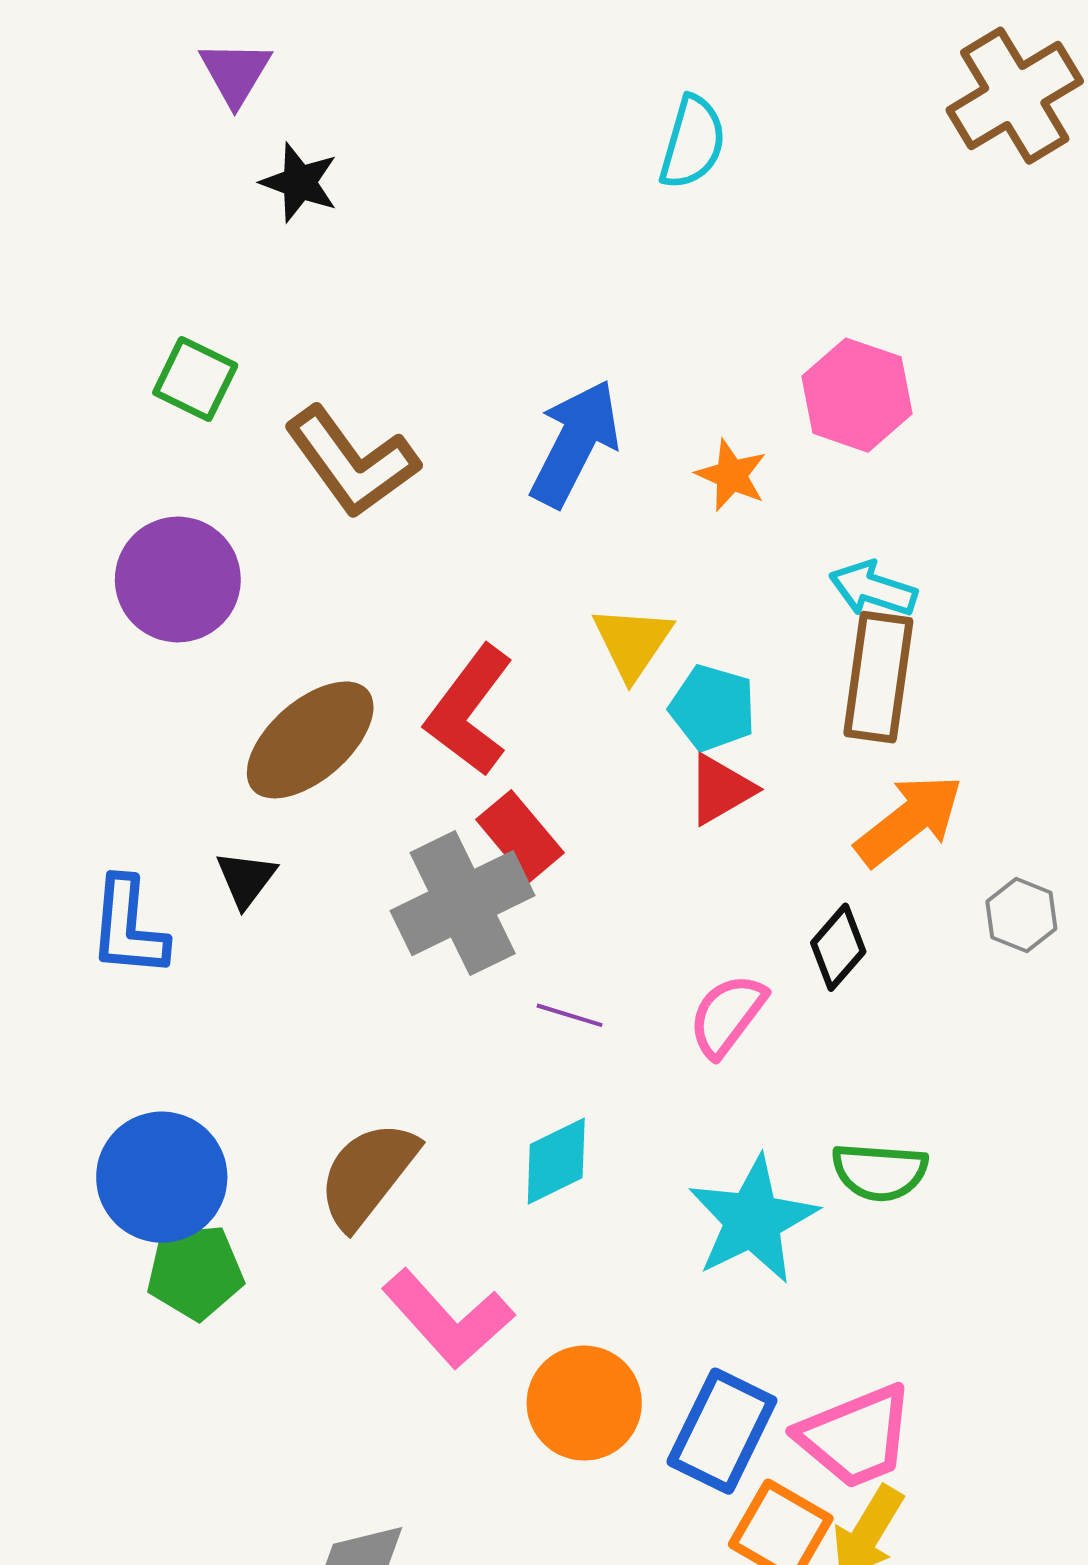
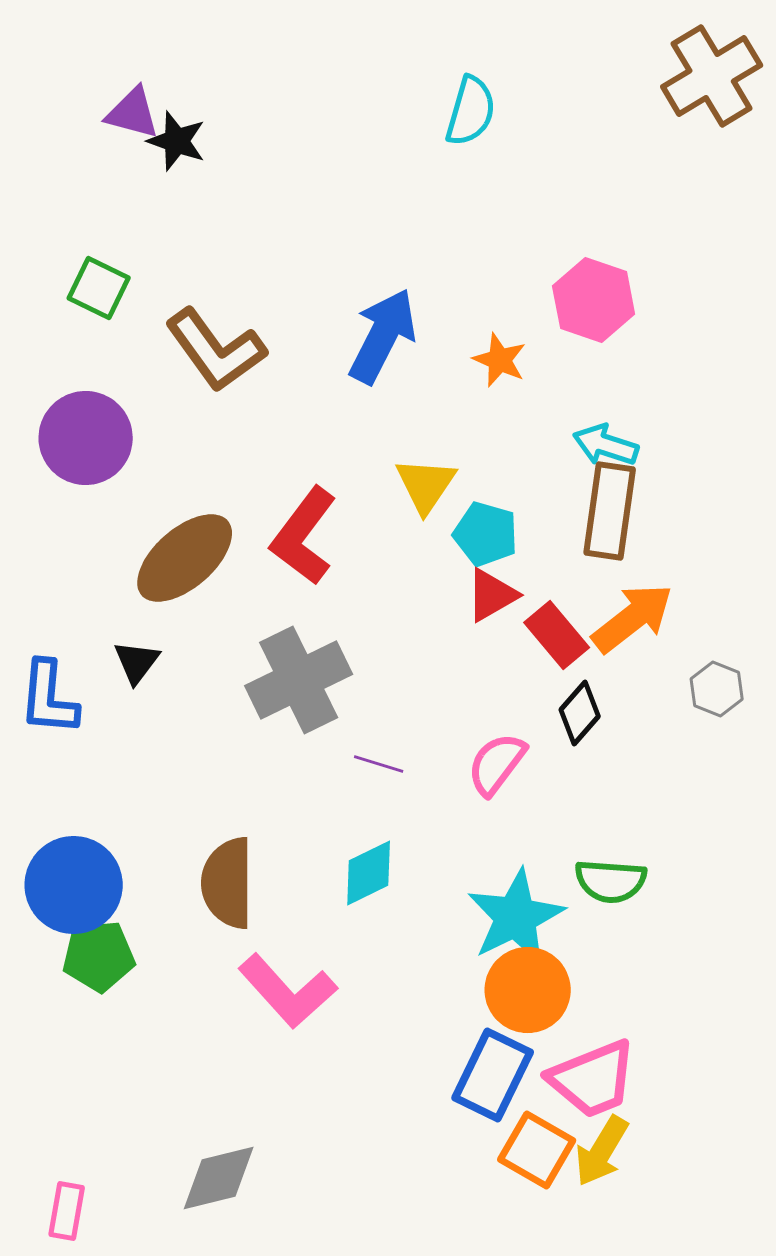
purple triangle: (235, 73) -> (133, 113), moved, turned -46
red rectangle: (520, 836) -> (557, 635), moved
brown semicircle: (368, 1174) -> (228, 883), turned -38
orange circle: (584, 1403) -> (528, 990), moved

